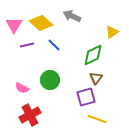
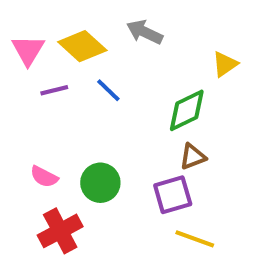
brown triangle: (96, 78) -> (193, 157), turned 32
green circle: (50, 80) -> (100, 183), moved

